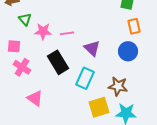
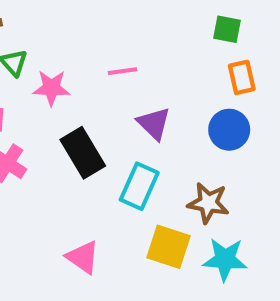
pink line: (67, 33) -> (123, 71), moved
pink triangle: (35, 98) -> (83, 257), moved
yellow square: (99, 107) -> (169, 247), turned 35

